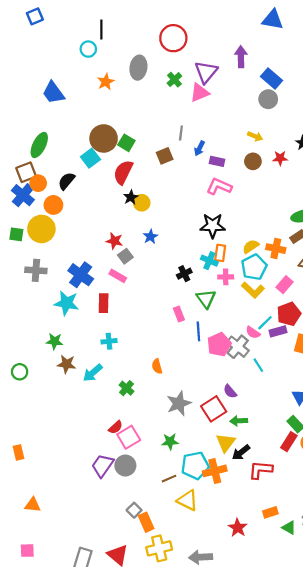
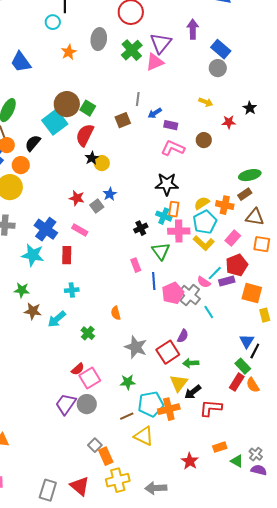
green cross: (174, 80) -> (132, 50), size x1.5
blue arrow: (200, 148) -> (155, 113), turned 32
cyan square: (90, 158) -> (55, 122), size x1.4
brown circle: (253, 161) -> (204, 140), moved
gray square: (125, 256) -> (97, 206), moved
pink cross: (226, 277) -> (179, 231), size x1.5
purple semicircle: (230, 391) -> (183, 336), turned -112
gray star: (179, 403) -> (136, 347), turned -30

